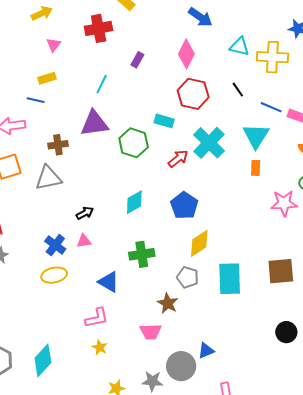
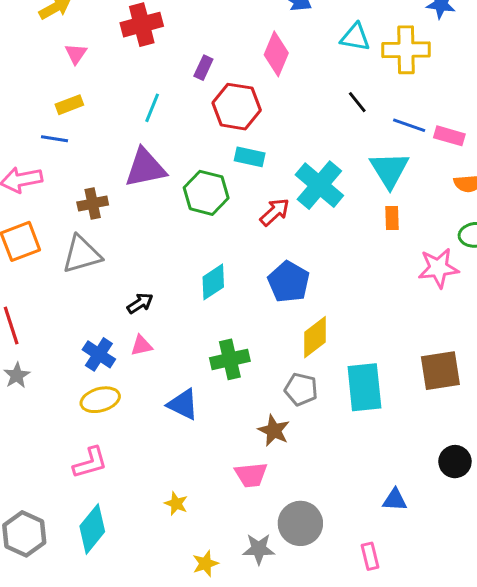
red hexagon: (193, 94) -> (237, 107), moved
pink L-shape: (97, 318) -> (90, 463), moved
blue triangle: (206, 351) -> (395, 500), moved, turned 30

